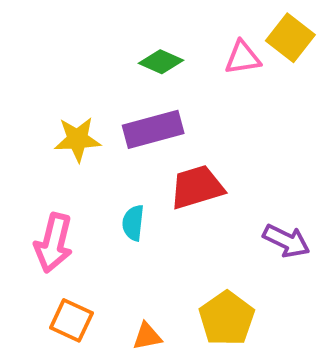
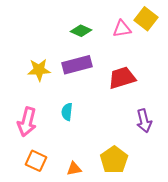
red trapezoid: (197, 187) -> (122, 78), moved
purple arrow: (286, 241) -> (144, 121), turned 50

